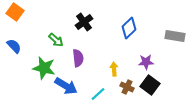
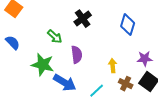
blue diamond: (129, 28) -> (128, 25), turned -30

